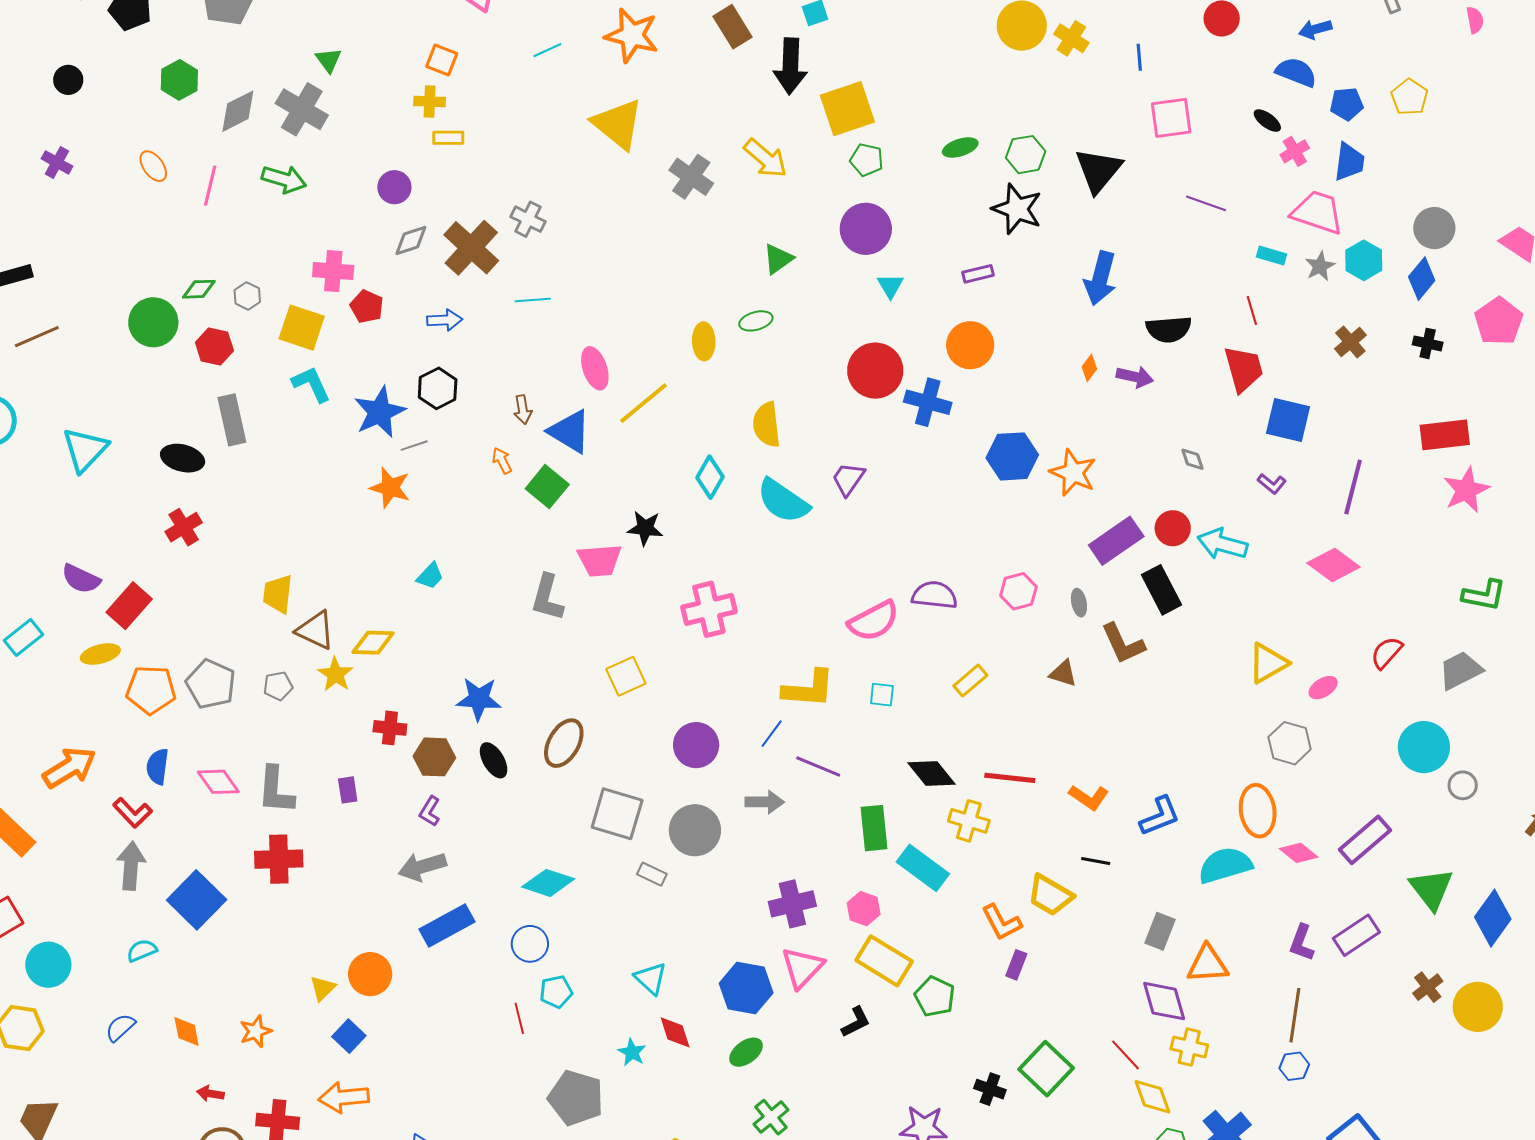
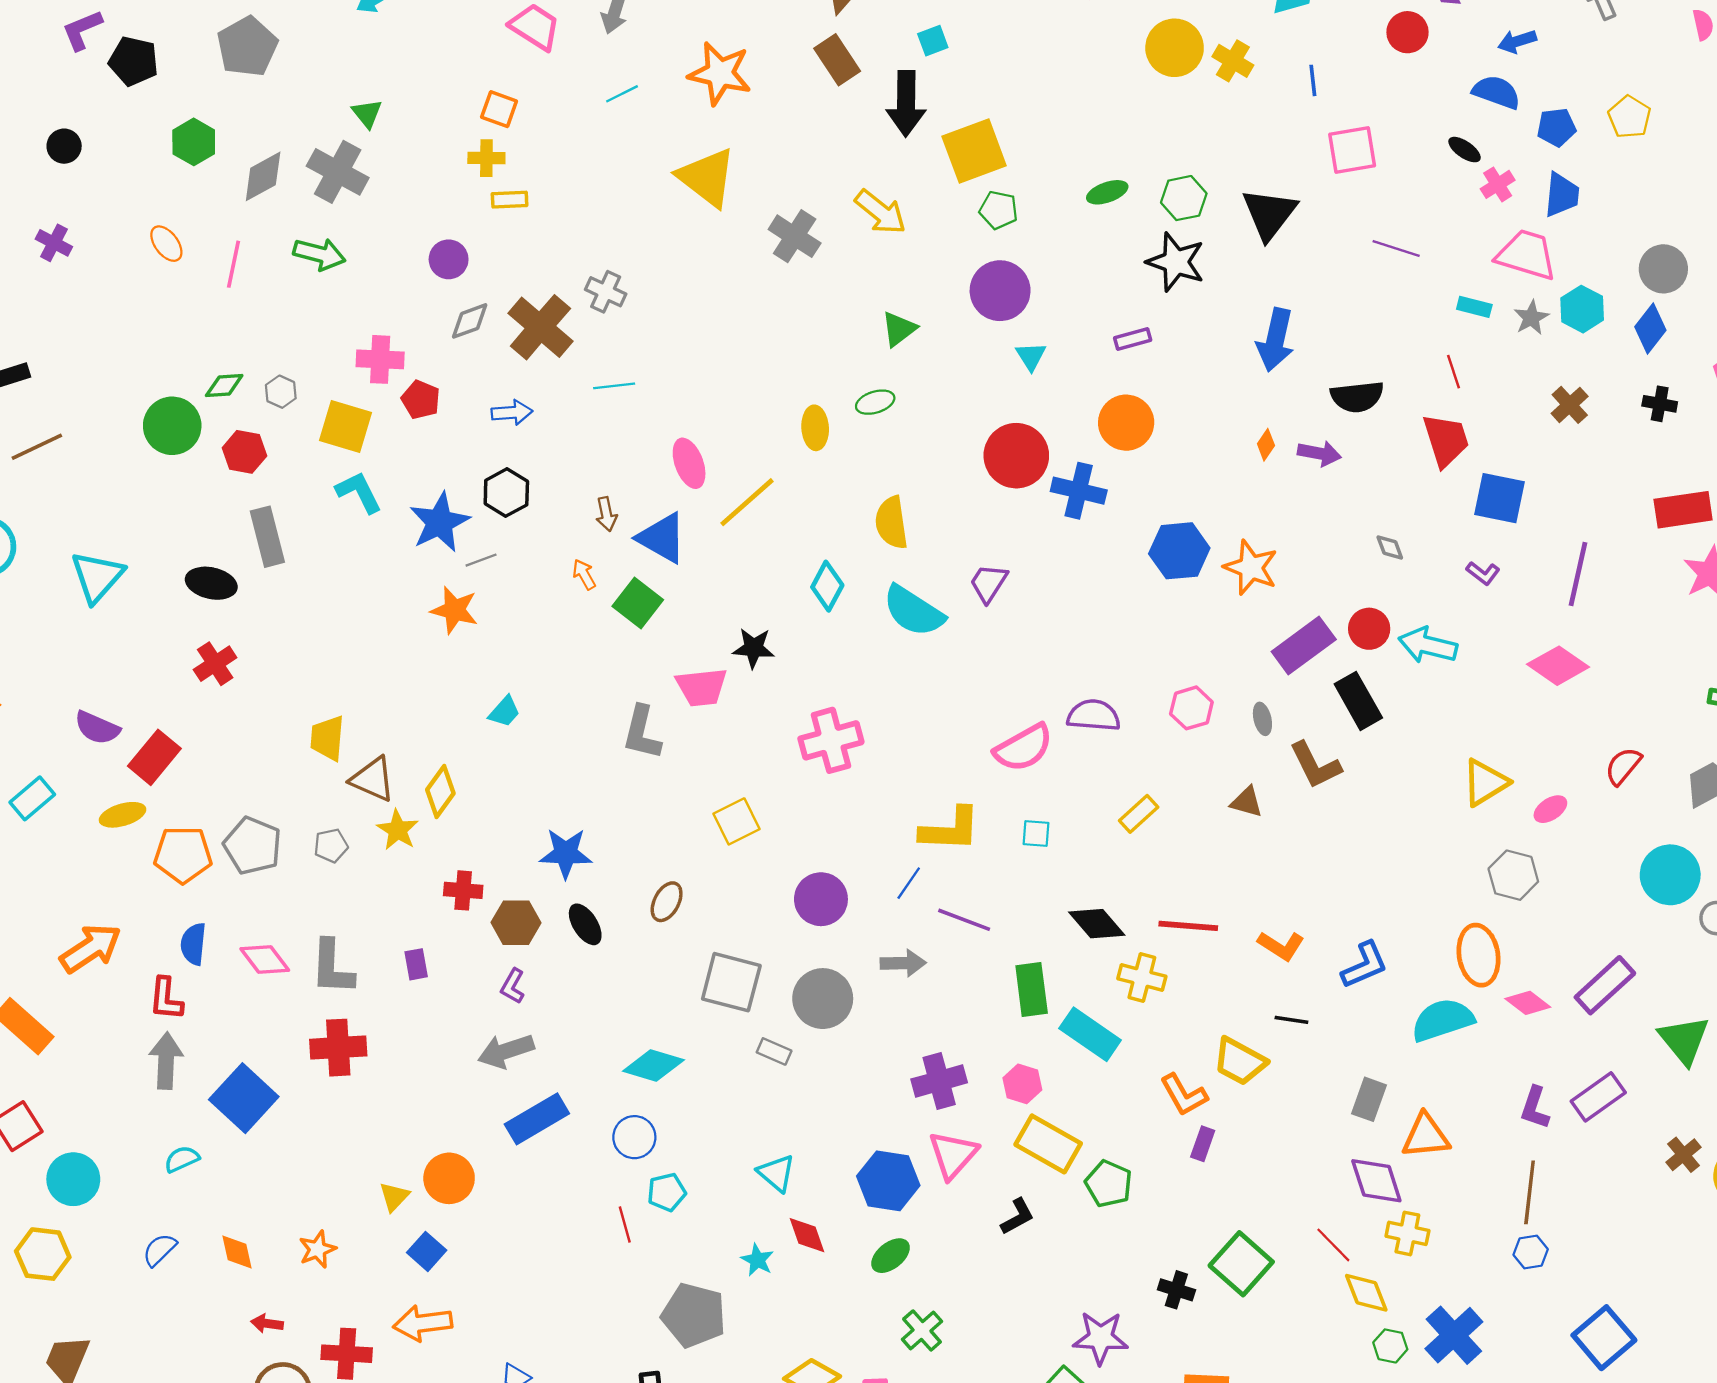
yellow diamond: (373, 643) -> (440, 791), turned -54
brown ellipse: (564, 743) -> (667, 902), size x0.7
red L-shape: (133, 813) -> (166, 999), turned 51

